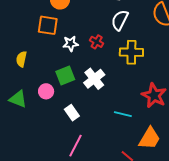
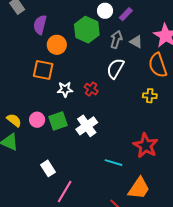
yellow cross: (131, 52) -> (150, 96), moved, size x0.6
yellow semicircle: (21, 59) -> (14, 120), moved, turned 112
pink circle: (46, 91) -> (37, 120), moved
white rectangle: (72, 113) -> (48, 168), moved

